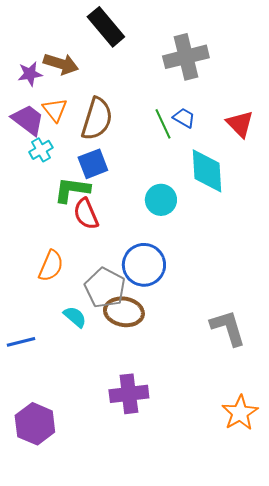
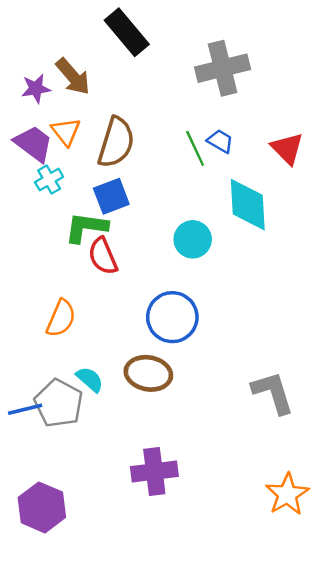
brown arrow: (61, 64) -> (73, 77), turned 32
gray pentagon: (105, 288) -> (59, 403), moved

